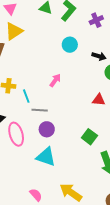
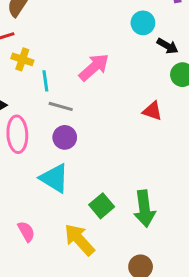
cyan circle: (70, 45) -> (143, 23), moved
pink arrow: (55, 80) -> (94, 67), size x1.5
green square: (89, 137) -> (102, 206), moved

